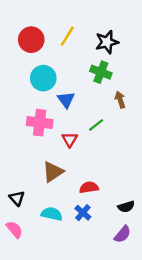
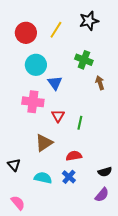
black star: (107, 42) -> (89, 21), moved
green line: (96, 125) -> (80, 123), moved, turned -40
pink semicircle: (14, 229) -> (18, 203), moved

